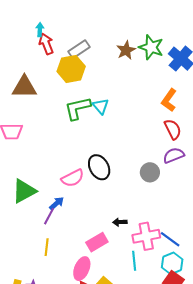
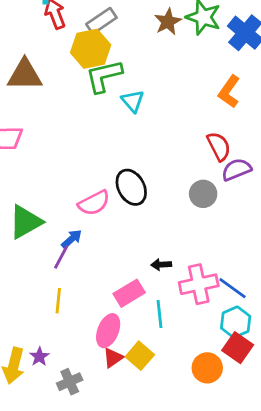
green L-shape: (78, 108) -> (104, 76), moved
red semicircle: (173, 129) -> (219, 146), moved
cyan line: (134, 261) -> (160, 314), moved

